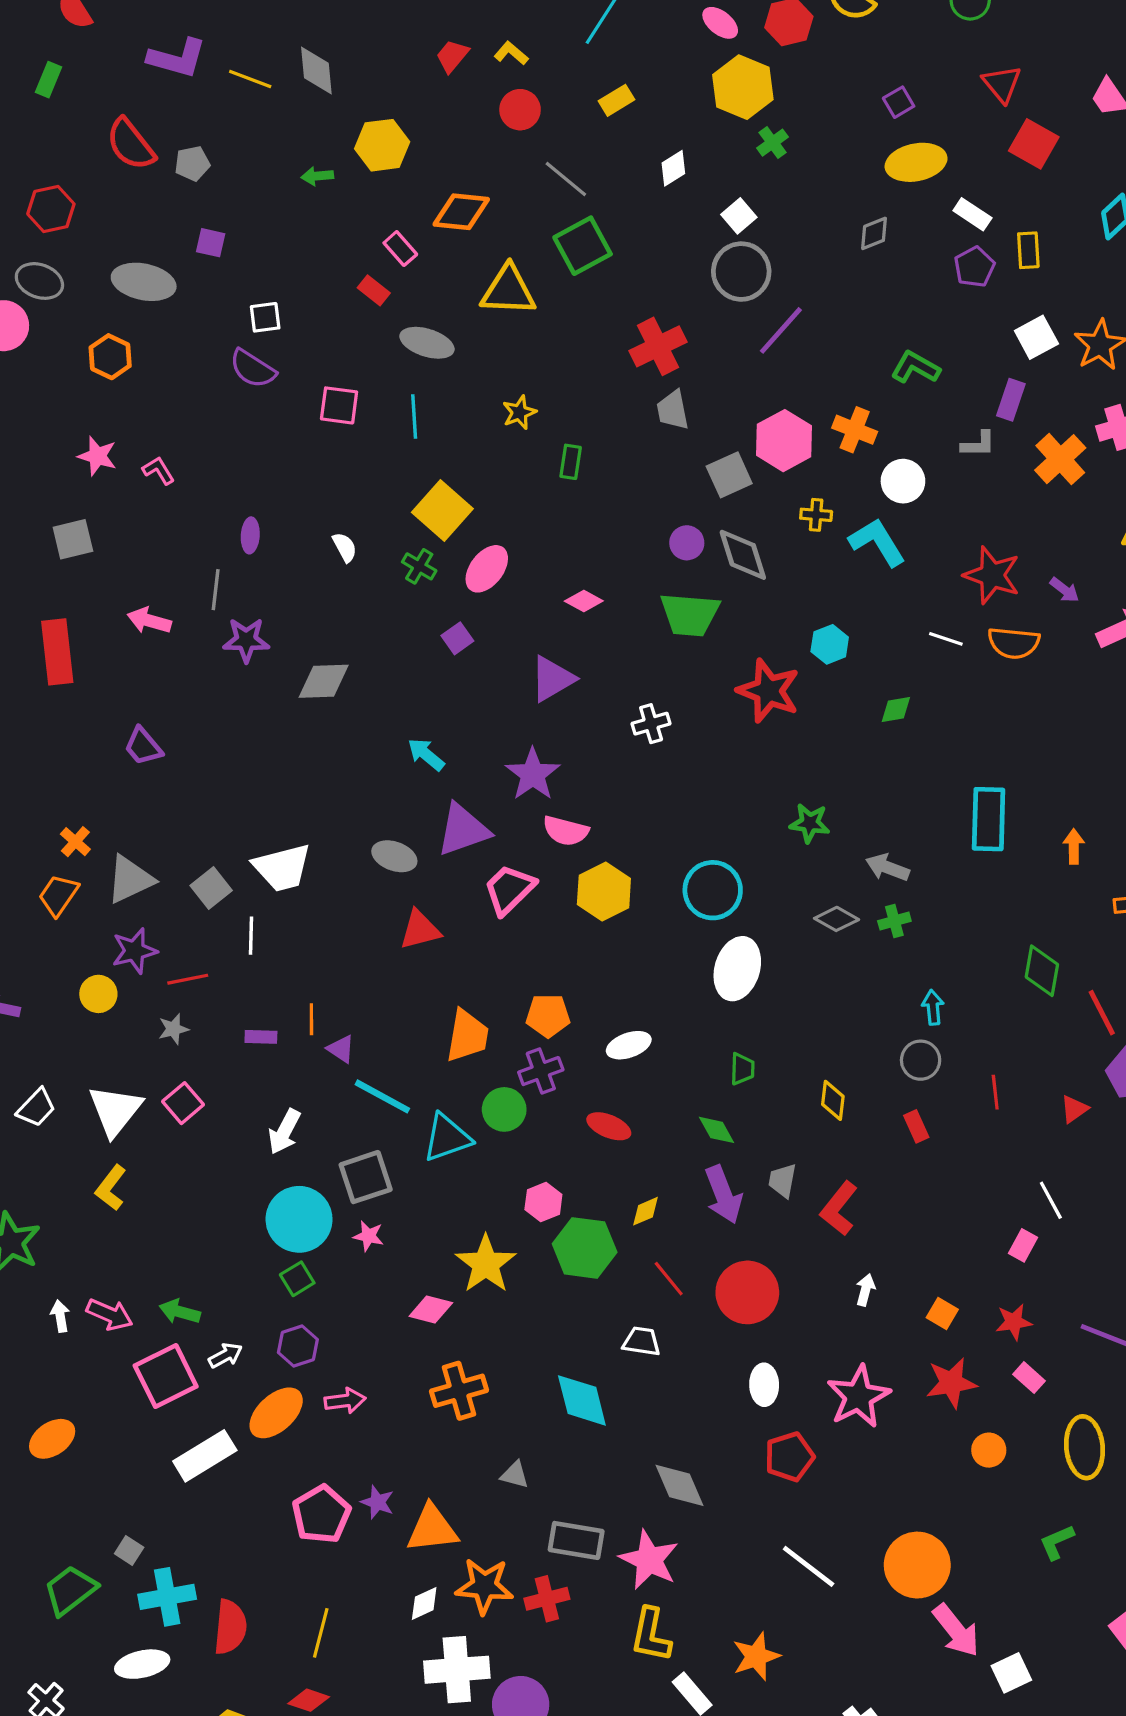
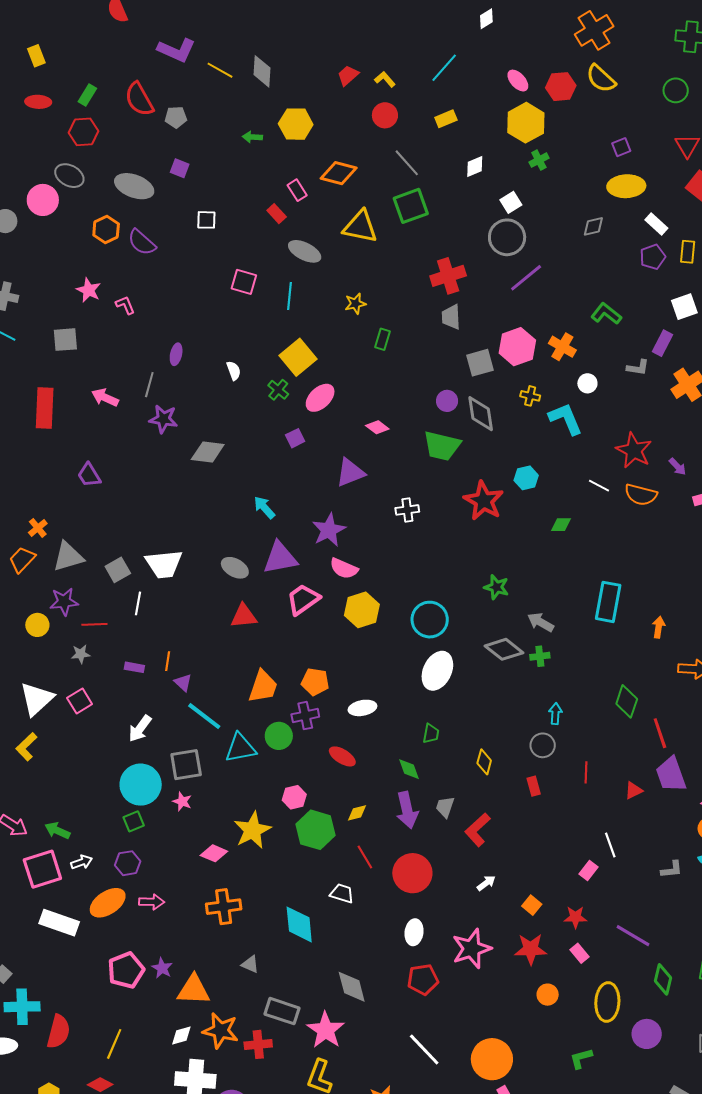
green rectangle: (49, 80) -> (87, 95), moved
purple semicircle: (253, 369) -> (142, 242), moved
white circle: (903, 481) -> (587, 383), size x0.7
gray diamond: (837, 919) -> (504, 649), size x1.4
white arrow: (865, 1290) -> (486, 883), turned 30
white rectangle: (205, 1456) -> (59, 923), turned 42

